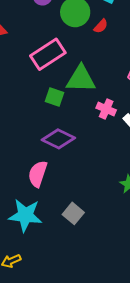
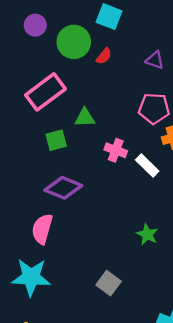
green triangle: (81, 79) -> (85, 118), size x0.6
green square: (55, 97) -> (56, 140), turned -30
gray square: (73, 213) -> (109, 283), moved

